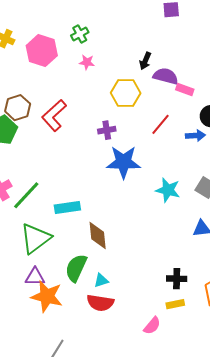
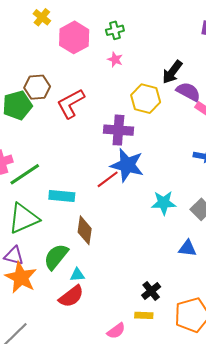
black arrow: (145, 61) -> (172, 72), size x1.4
red line: (160, 124) -> (108, 179), moved
purple cross: (107, 130) -> (118, 130), size x1.6
cyan star: (168, 190) -> (164, 203), turned -30
black cross: (177, 279) -> (151, 291), turned 36
red semicircle: (100, 303) -> (71, 296), turned -60

